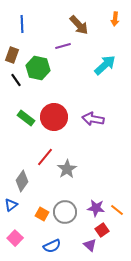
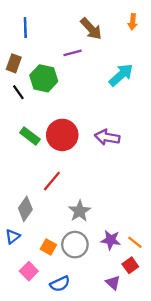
gray star: (67, 169) -> (80, 211), moved
red square: (102, 230) -> (130, 265), moved
pink square: (15, 238) -> (29, 271), moved
purple triangle: (90, 245) -> (113, 283), moved

